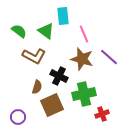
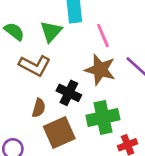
green triangle: (46, 31) -> (51, 31), turned 36

